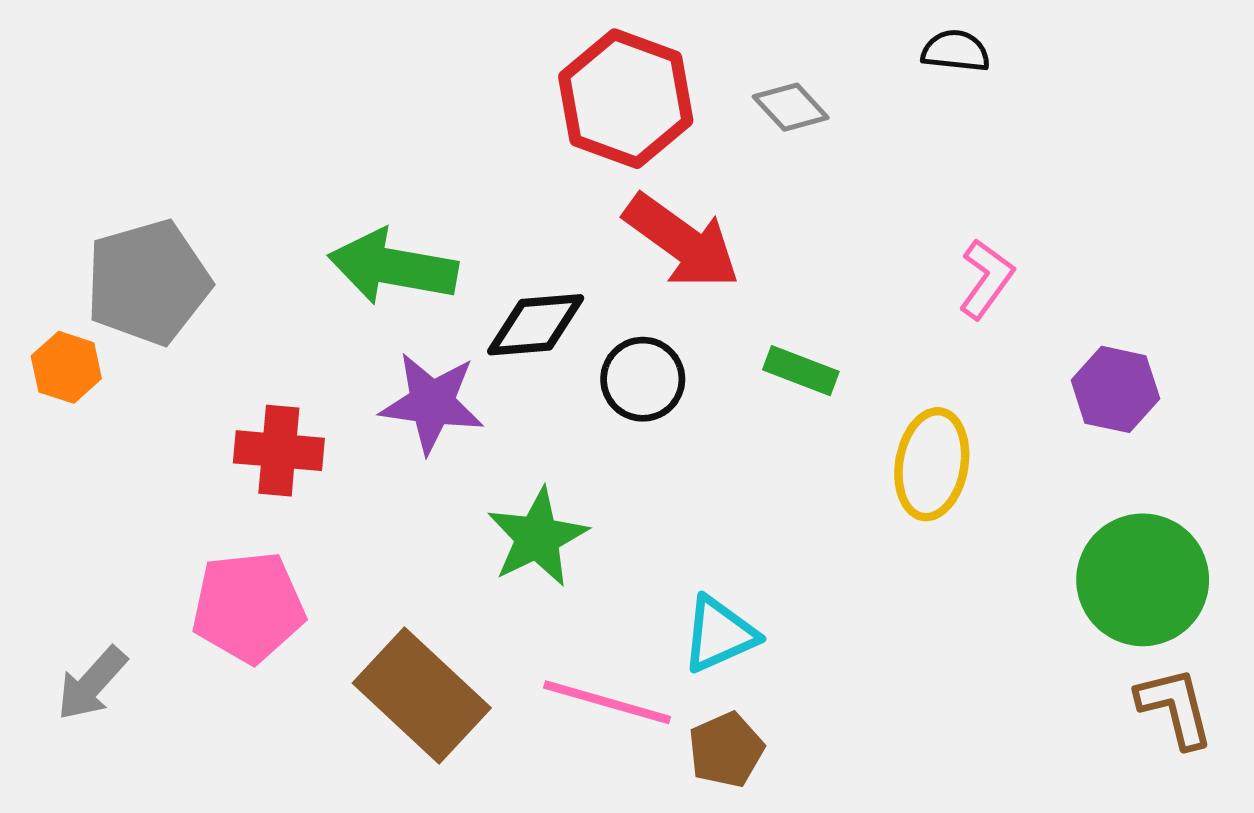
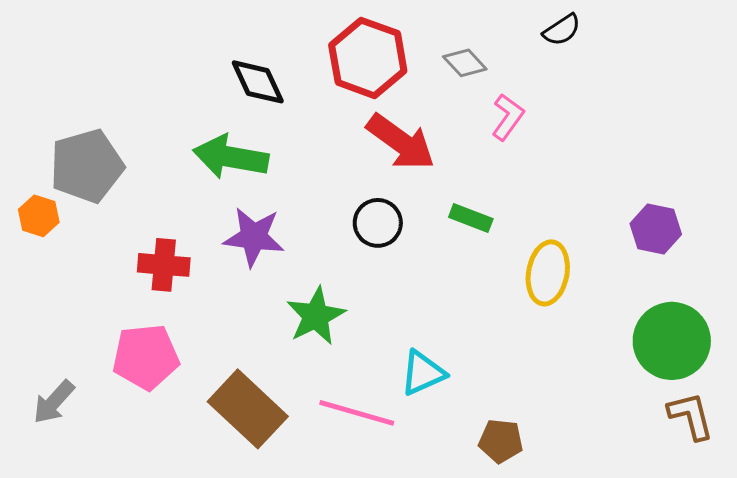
black semicircle: (956, 51) -> (562, 30), turned 141
pink L-shape: (986, 279) -> (508, 117), moved
black diamond: (536, 325) -> (258, 82), moved, turned 70
brown pentagon: (726, 750) -> (501, 441), moved, turned 30

